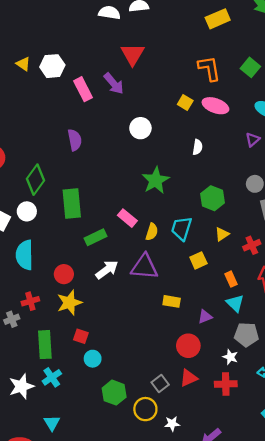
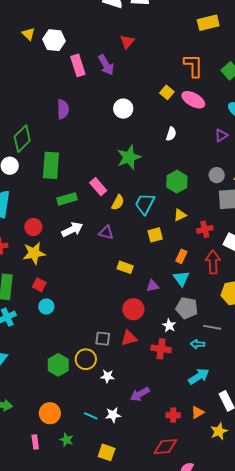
red triangle: (133, 54) -> (127, 42), size x0.7
purple triangle: (144, 267) -> (106, 233), size x0.6
orange rectangle: (231, 279) -> (181, 256), turned 40
gray square: (160, 383) -> (103, 339), turned 35
green hexagon: (114, 393) -> (58, 365), moved

